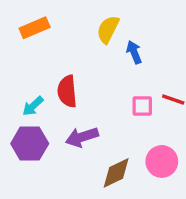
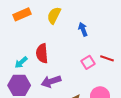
yellow semicircle: (108, 29) -> (54, 15), moved
pink square: (142, 106) -> (88, 62), turned -32

